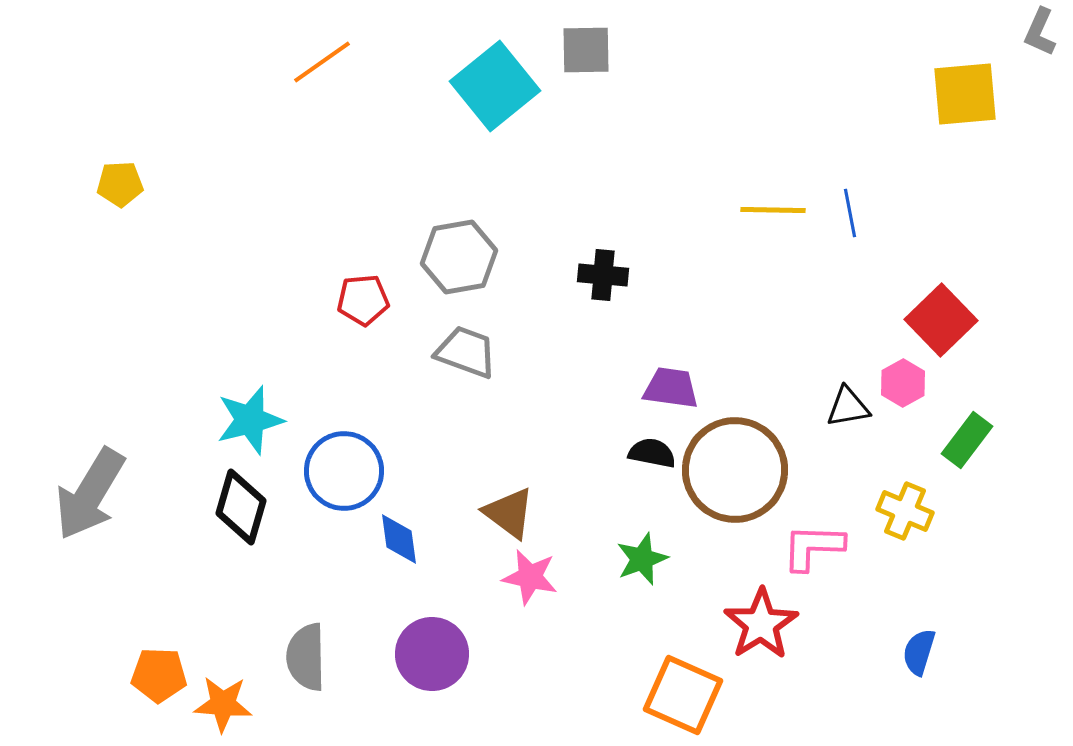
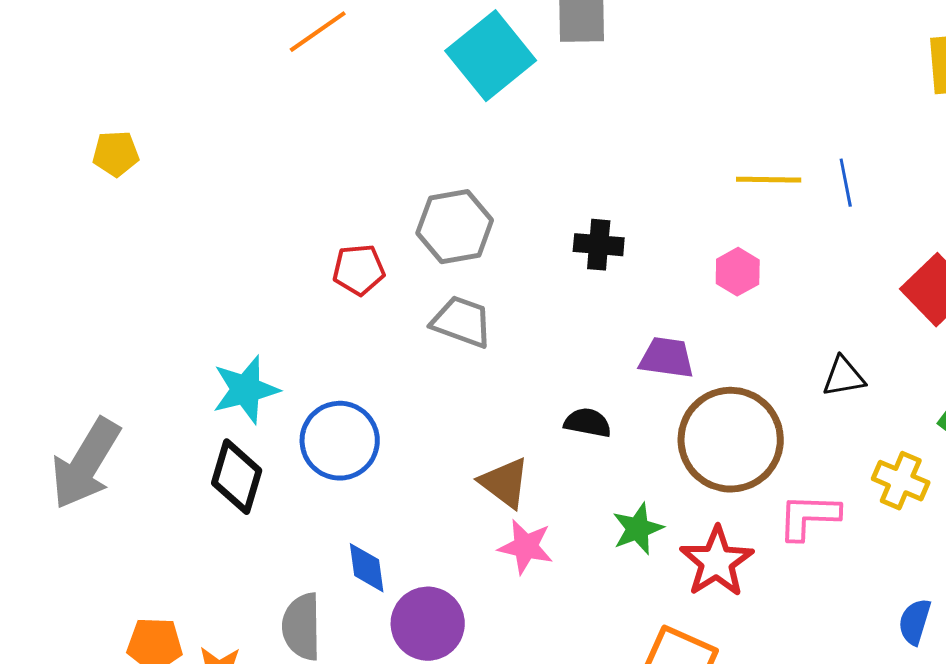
pink hexagon: (903, 383) -> (738, 272), moved
black semicircle: (652, 453) -> (588, 423), moved
blue diamond: (399, 539) -> (367, 568), moved
red star: (761, 624) -> (717, 562), moved

